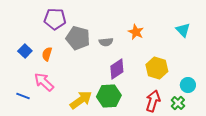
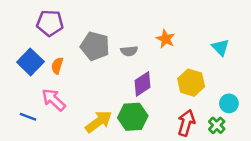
purple pentagon: (55, 19) -> (50, 23), moved
cyan triangle: (183, 30) -> (220, 47), moved
blue square: (25, 51) -> (30, 62), size x1.5

